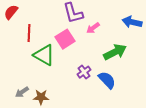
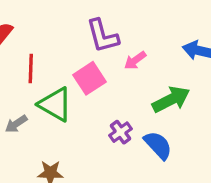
gray arrow: (22, 92) -> (16, 124), moved

